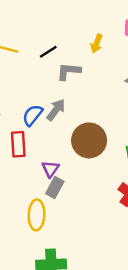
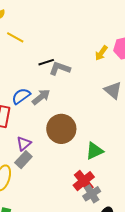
yellow arrow: (97, 43) -> (101, 53), moved
black line: (48, 52) -> (46, 62), moved

